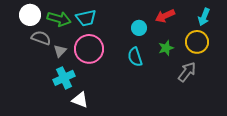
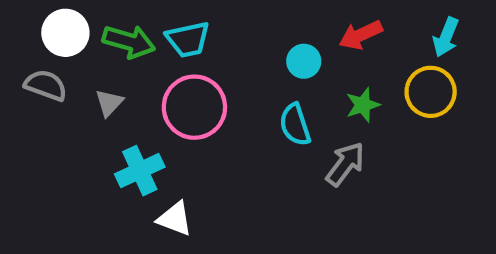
gray semicircle: (41, 38) -> (46, 85), moved
gray triangle: (60, 51) -> (109, 103), moved
gray arrow: (187, 72) -> (345, 164), moved

